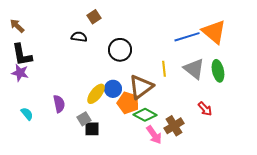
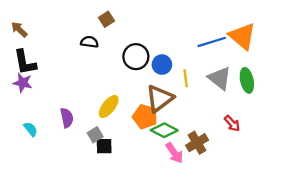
blue circle: (113, 89) -> (162, 65), moved

